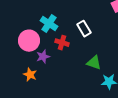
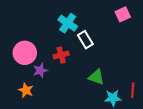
cyan cross: (49, 24) -> (68, 23), moved
red cross: (62, 43) -> (61, 55), turned -32

